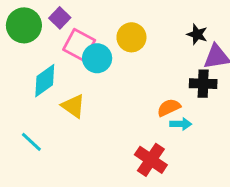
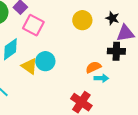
yellow circle: (131, 37) -> (82, 20), moved
cyan circle: (97, 58) -> (45, 61), moved

